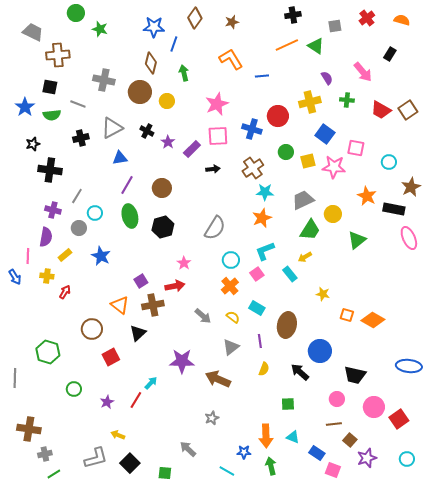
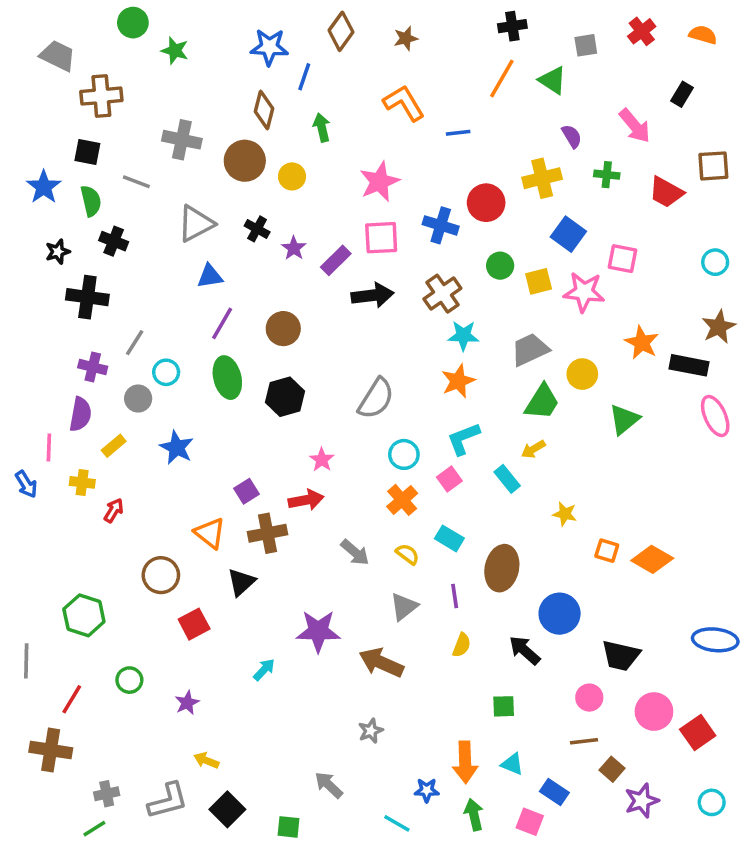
orange line: (287, 45) -> (502, 79), turned -35
brown square: (408, 110) -> (713, 166), moved, turned 30
green semicircle: (52, 115) -> (91, 201), turned -96
black cross: (81, 138) -> (114, 241), moved, turned 35
cyan circle: (389, 162) -> (715, 262), moved
black arrow: (213, 169) -> (372, 295), size x1.6
red line: (136, 400) -> (72, 699), moved
gray cross: (45, 454) -> (107, 794), moved
pink square: (333, 470) -> (530, 822), moved

